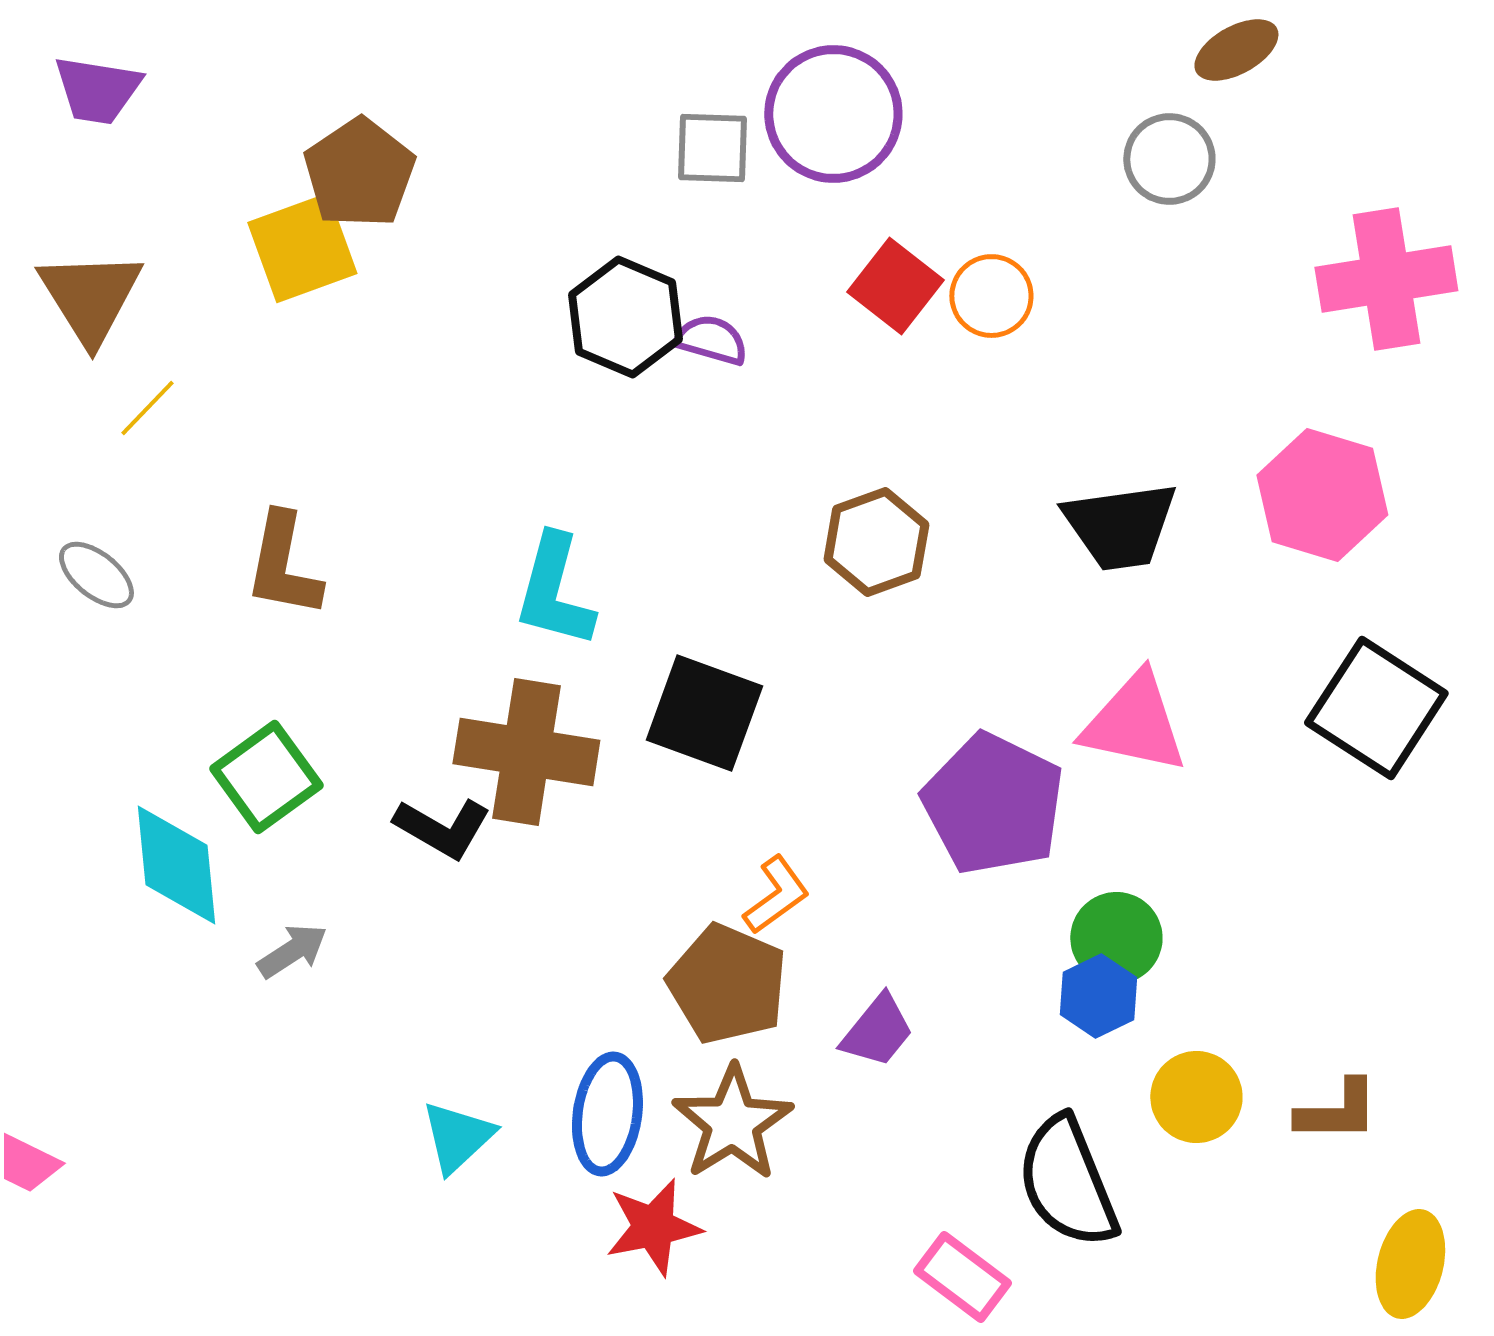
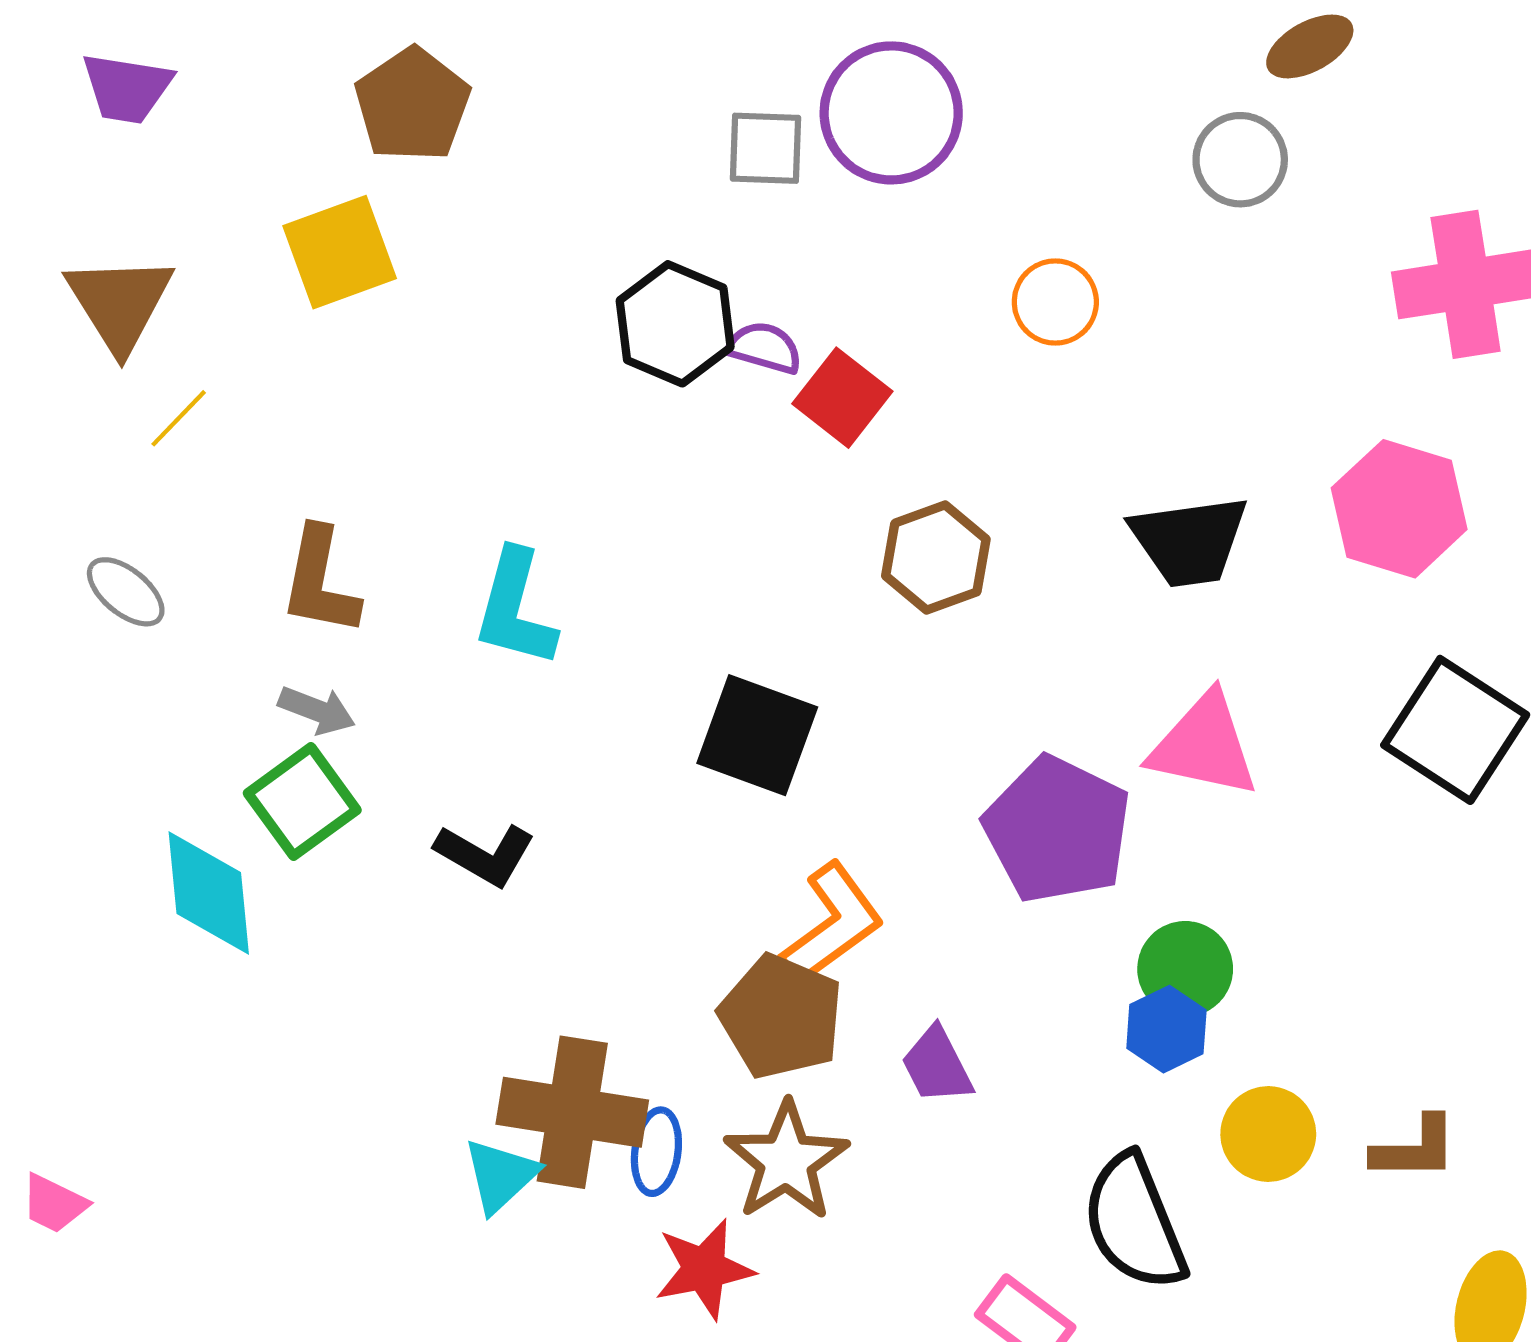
brown pentagon: (359, 173) -> (412, 105), moved
red square: (895, 286) -> (842, 398), moved
cyan L-shape: (554, 591) -> (515, 608), moved
brown cross: (526, 752) -> (572, 1112), moved
orange L-shape: (776, 895) -> (832, 924), size x1.5
gray arrow: (292, 951) -> (317, 710), moved, turned 54
purple trapezoid: (877, 1031) -> (937, 1065), turned 114
blue ellipse: (607, 1114) -> (656, 1152), size x0.7

